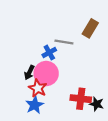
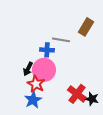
blue cross: (49, 53) -> (47, 50), turned 32
red cross: (81, 99) -> (77, 94), turned 30

